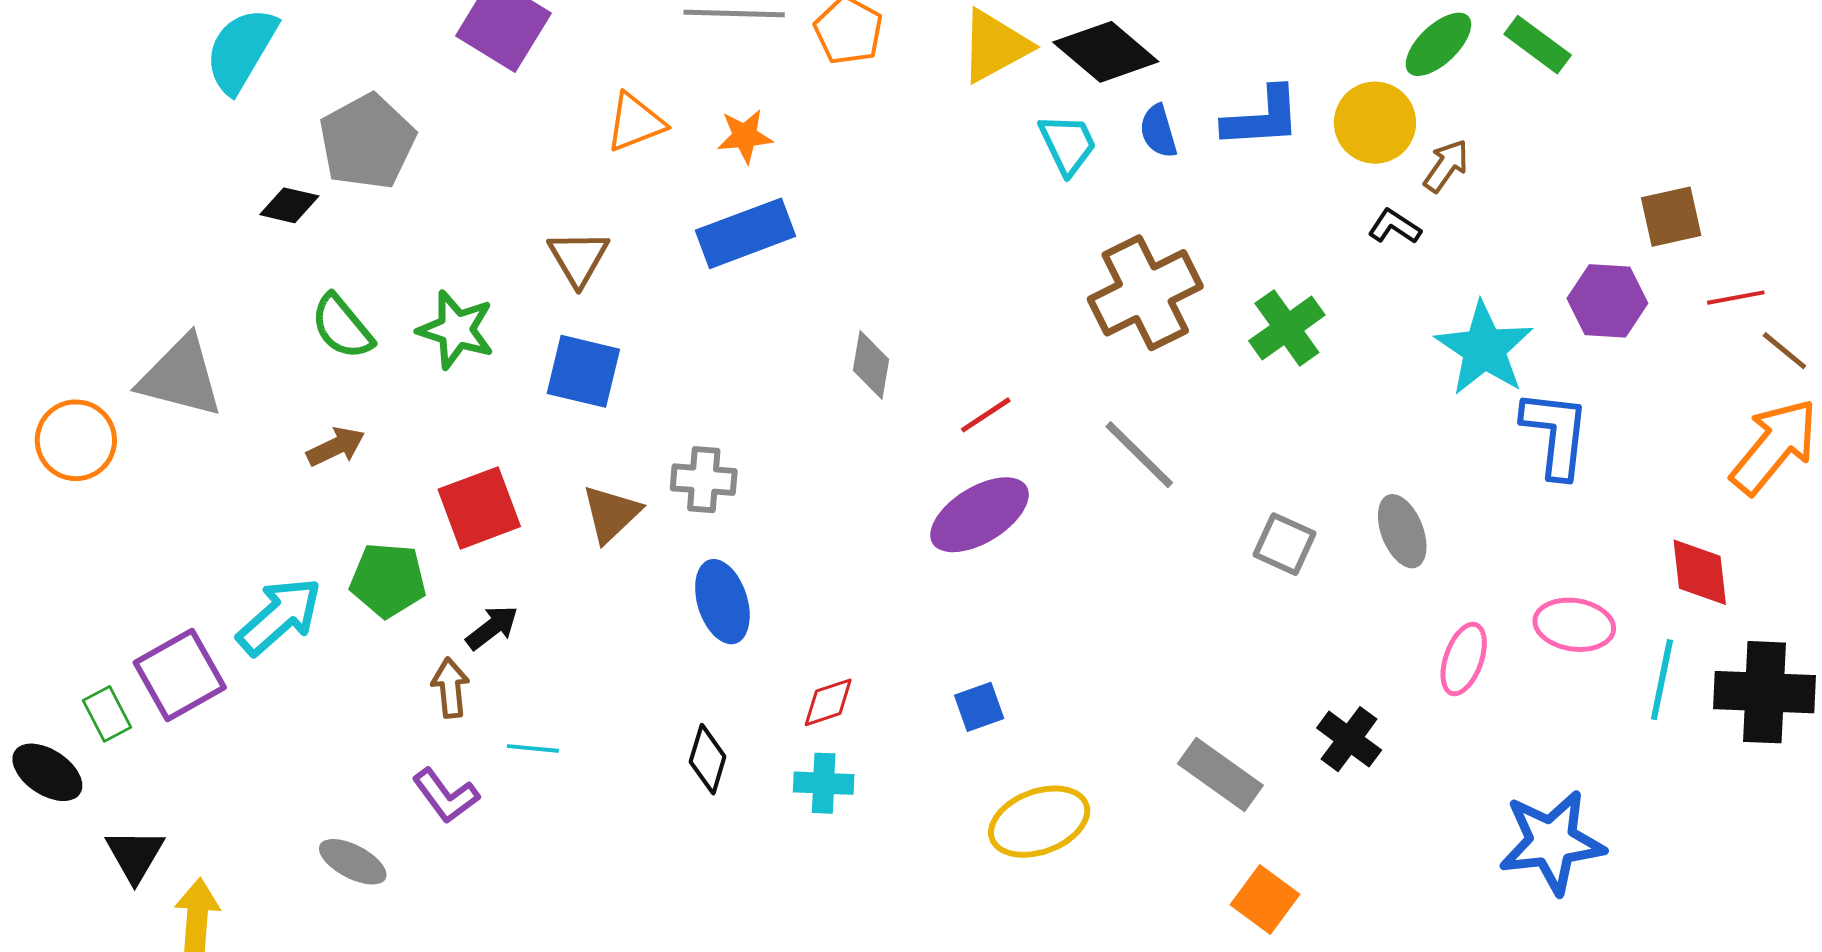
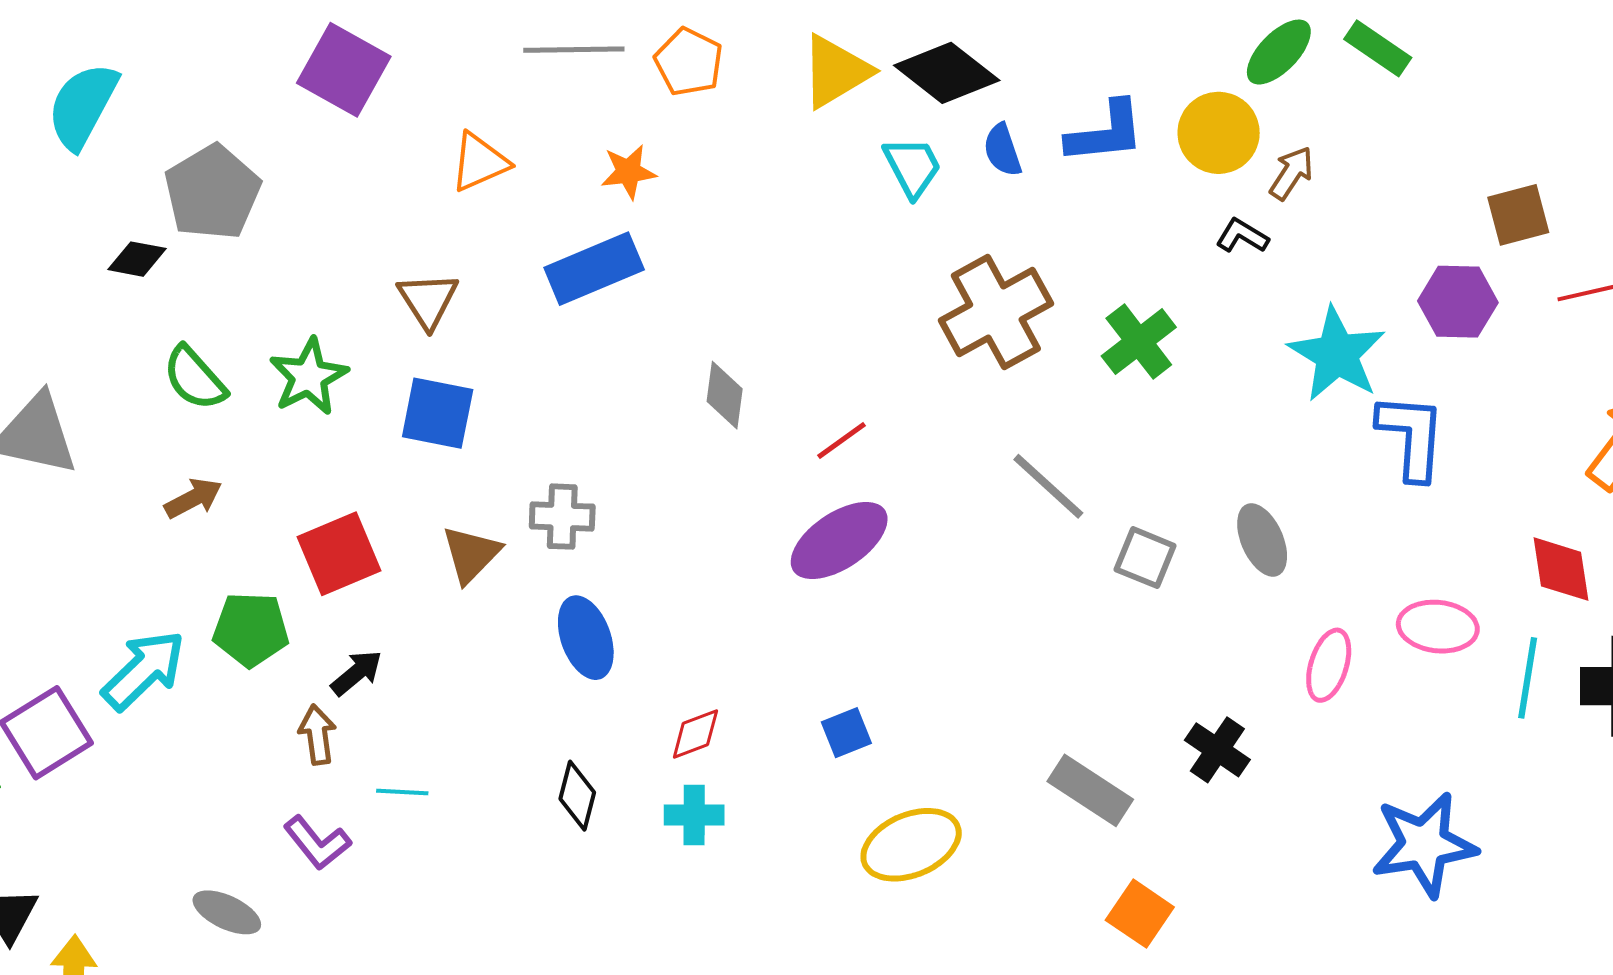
orange star: (745, 136) -> (628, 172), moved
green star: (456, 330) -> (309, 377), turned 30
gray line: (1139, 455) -> (1048, 486), moved

